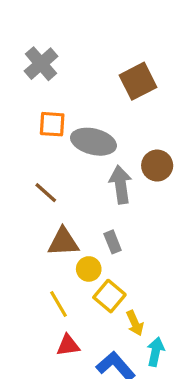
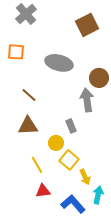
orange square: (52, 124) -> (16, 52), moved
gray arrow: (121, 185) -> (87, 100), moved
brown triangle: (63, 242) -> (28, 126), moved

